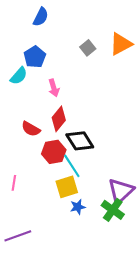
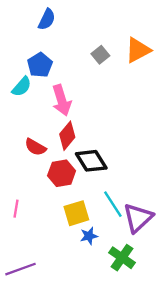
pink arrow: (54, 88) -> (62, 100), size x1.5
cyan line: (72, 166) -> (113, 204), moved
green cross: (113, 210) -> (122, 258), moved

